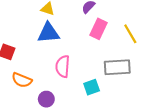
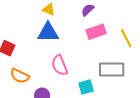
pink rectangle: (98, 29) -> (96, 32), turned 42
pink semicircle: (63, 66) -> (60, 65), turned -30

